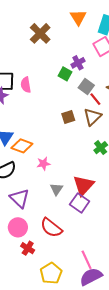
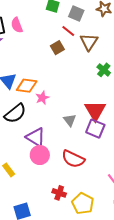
red line: (95, 99) -> (68, 31), moved
brown square: (68, 117) -> (57, 48), moved
pink star: (43, 164) -> (42, 98), moved
pink circle: (18, 227) -> (40, 155), moved
red cross: (28, 248) -> (59, 193), moved

